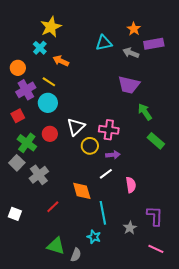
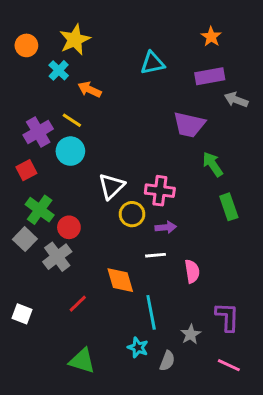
orange star: (134, 29) -> (211, 37), moved
purple rectangle: (154, 44) -> (210, 76), moved
gray arrow: (131, 53) -> (236, 100), moved
orange circle: (18, 68) -> (26, 45), moved
red circle: (50, 134) -> (69, 227), moved
green rectangle: (156, 141) -> (229, 207), turned 30
white line: (106, 174) -> (155, 255), turned 32
gray semicircle: (76, 255) -> (167, 361), moved

